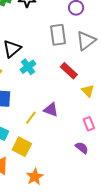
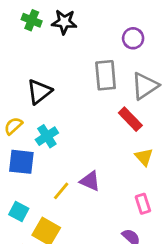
cyan cross: (28, 67) -> (47, 136), moved
red rectangle: (69, 71) -> (130, 119), moved

